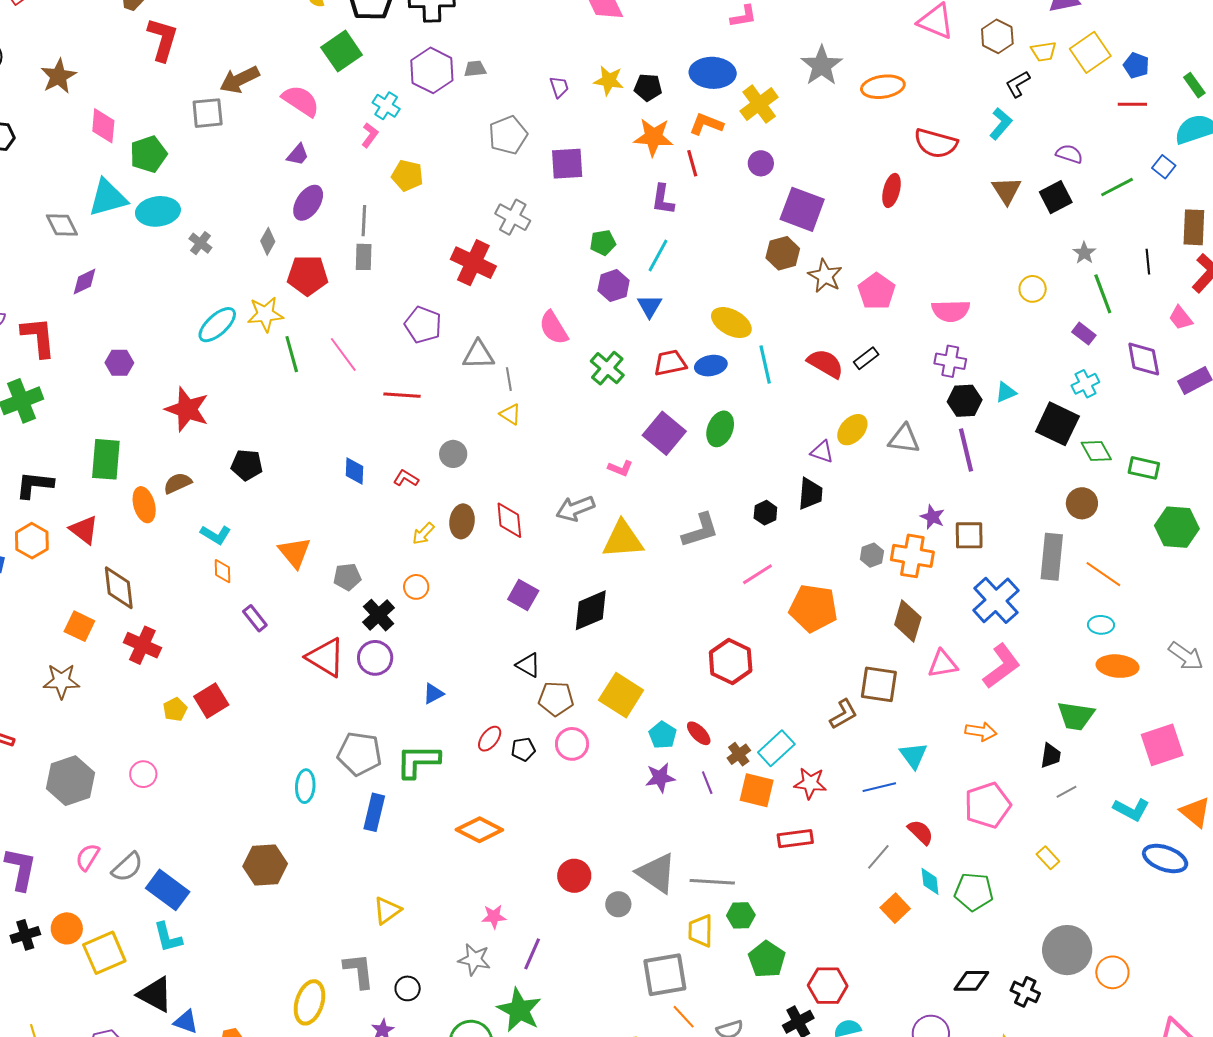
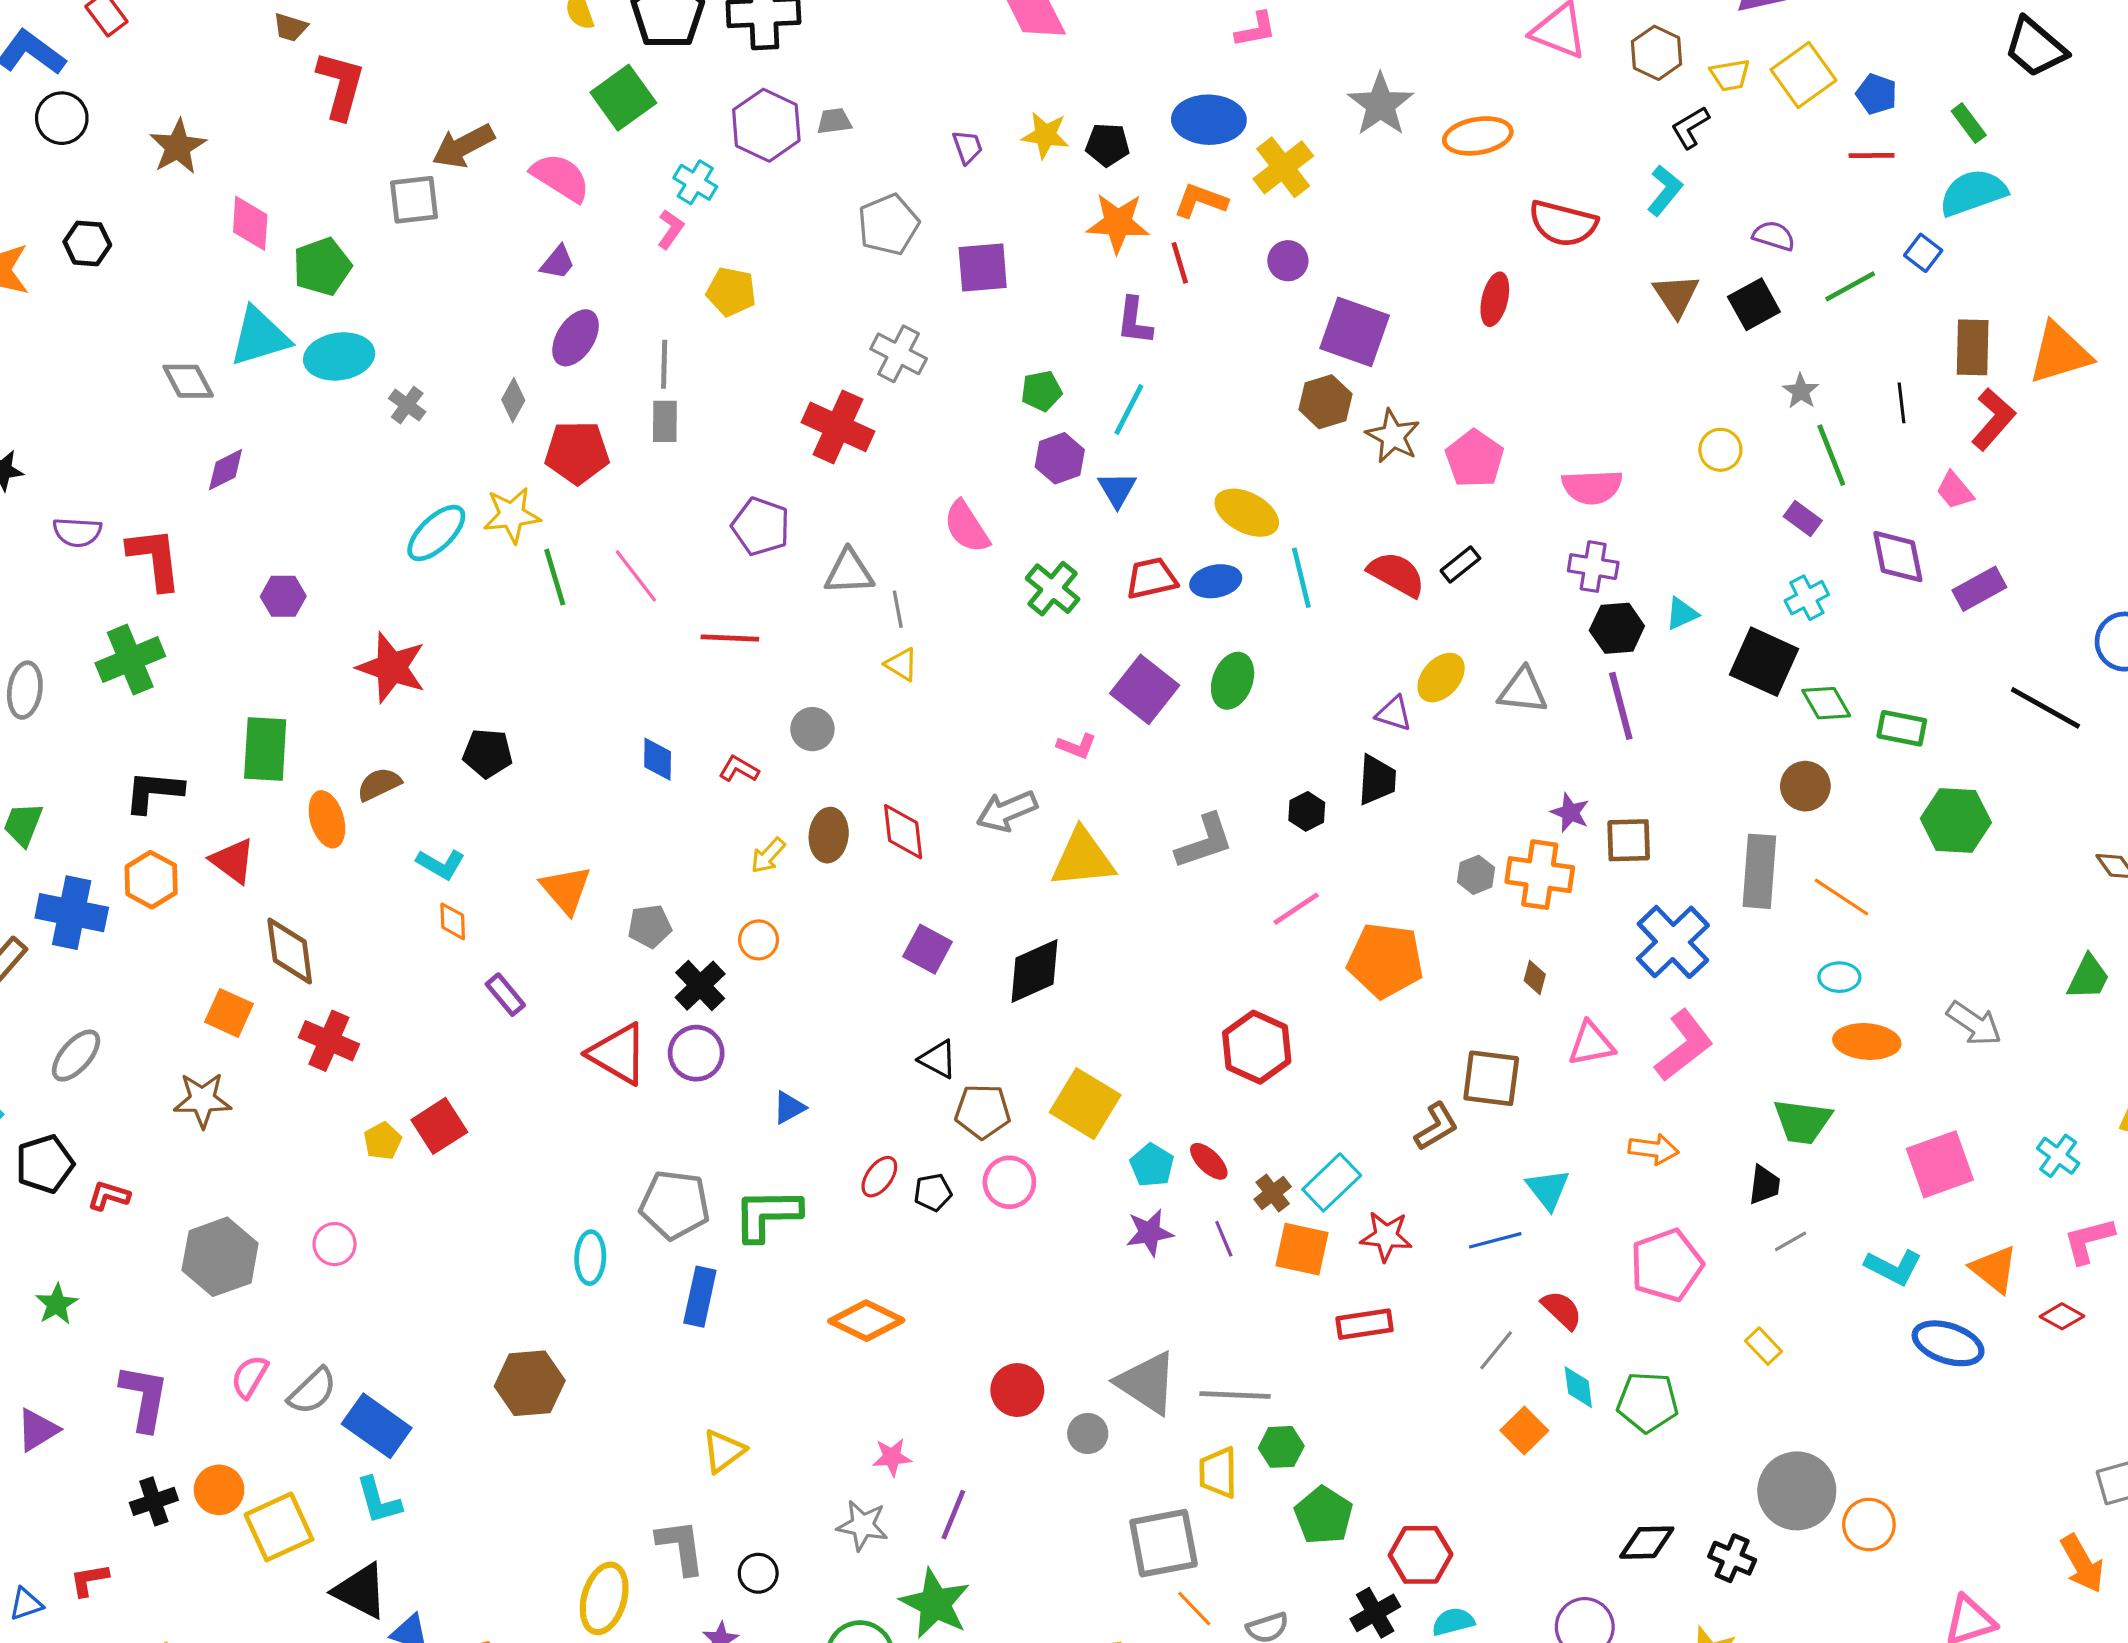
brown diamond: (908, 621) -> (1535, 977), size x0.5

